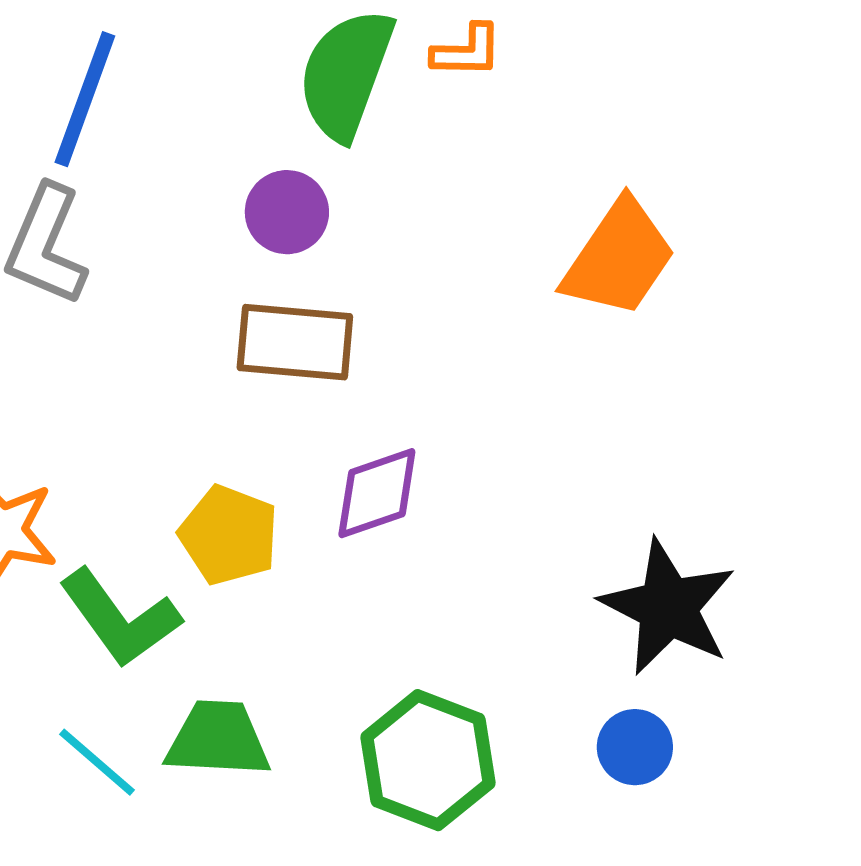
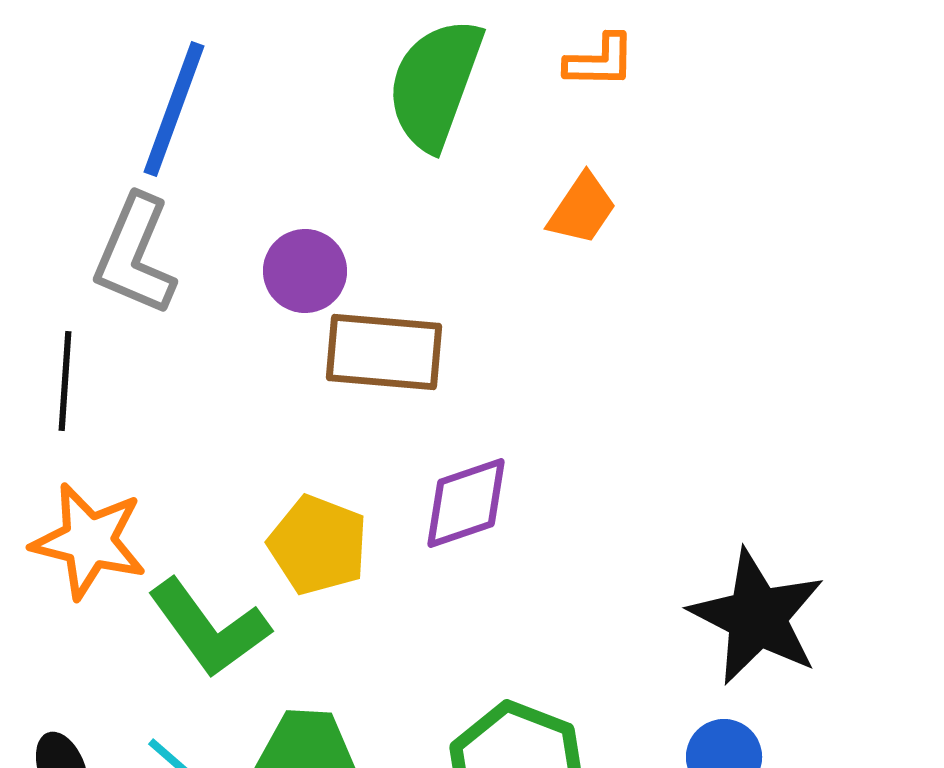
orange L-shape: (467, 51) -> (600, 61), moved
purple circle: (287, 212) -> (305, 271), moved
orange trapezoid: (619, 258) -> (582, 209), moved, size x0.6

